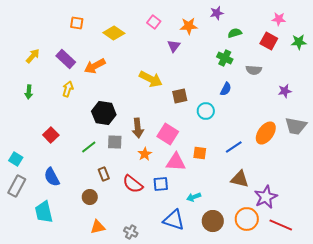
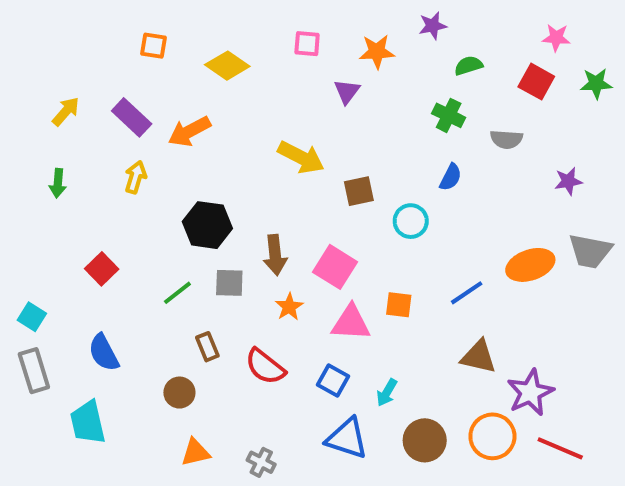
pink square: (154, 22) -> (307, 44), turned -32
orange ellipse: (266, 133) -> (530, 265), turned 35
blue square: (161, 184) -> (333, 381), moved, turned 35
gray rectangle: (17, 186) -> (34, 371), turned -45
cyan arrow: (194, 197) -> (387, 393), turned -40

